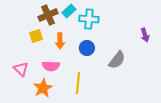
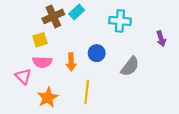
cyan cross: (89, 19) -> (120, 21), moved
orange arrow: (60, 41) -> (71, 62), moved
pink semicircle: (51, 66) -> (42, 62), moved

